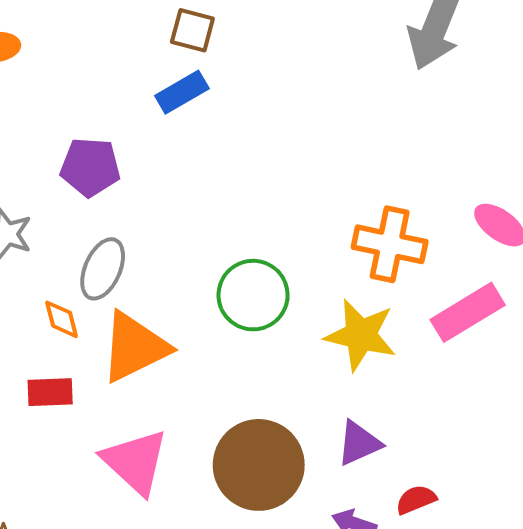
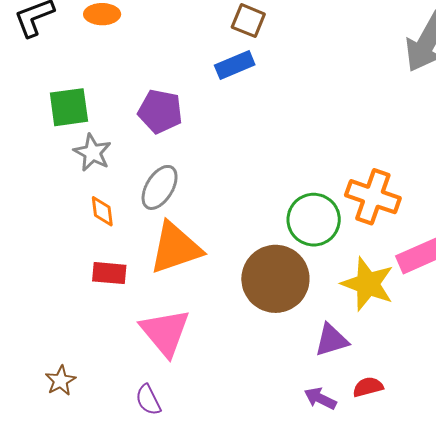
green circle: (253, 295) -> (314, 220), moved
orange diamond: (62, 319) -> (102, 211), moved
yellow star: (361, 335) -> (368, 284), moved
brown circle: (259, 465) -> (275, 279), moved

